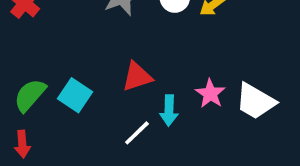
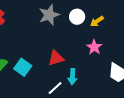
pink star: (210, 94) -> (94, 47), moved

